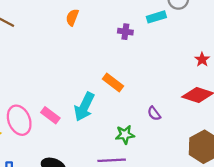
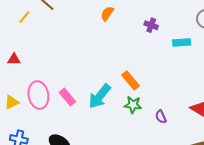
cyan rectangle: (156, 17) -> (182, 42), moved
purple cross: (125, 32) -> (151, 25), moved
green star: (125, 135) -> (133, 105), moved

